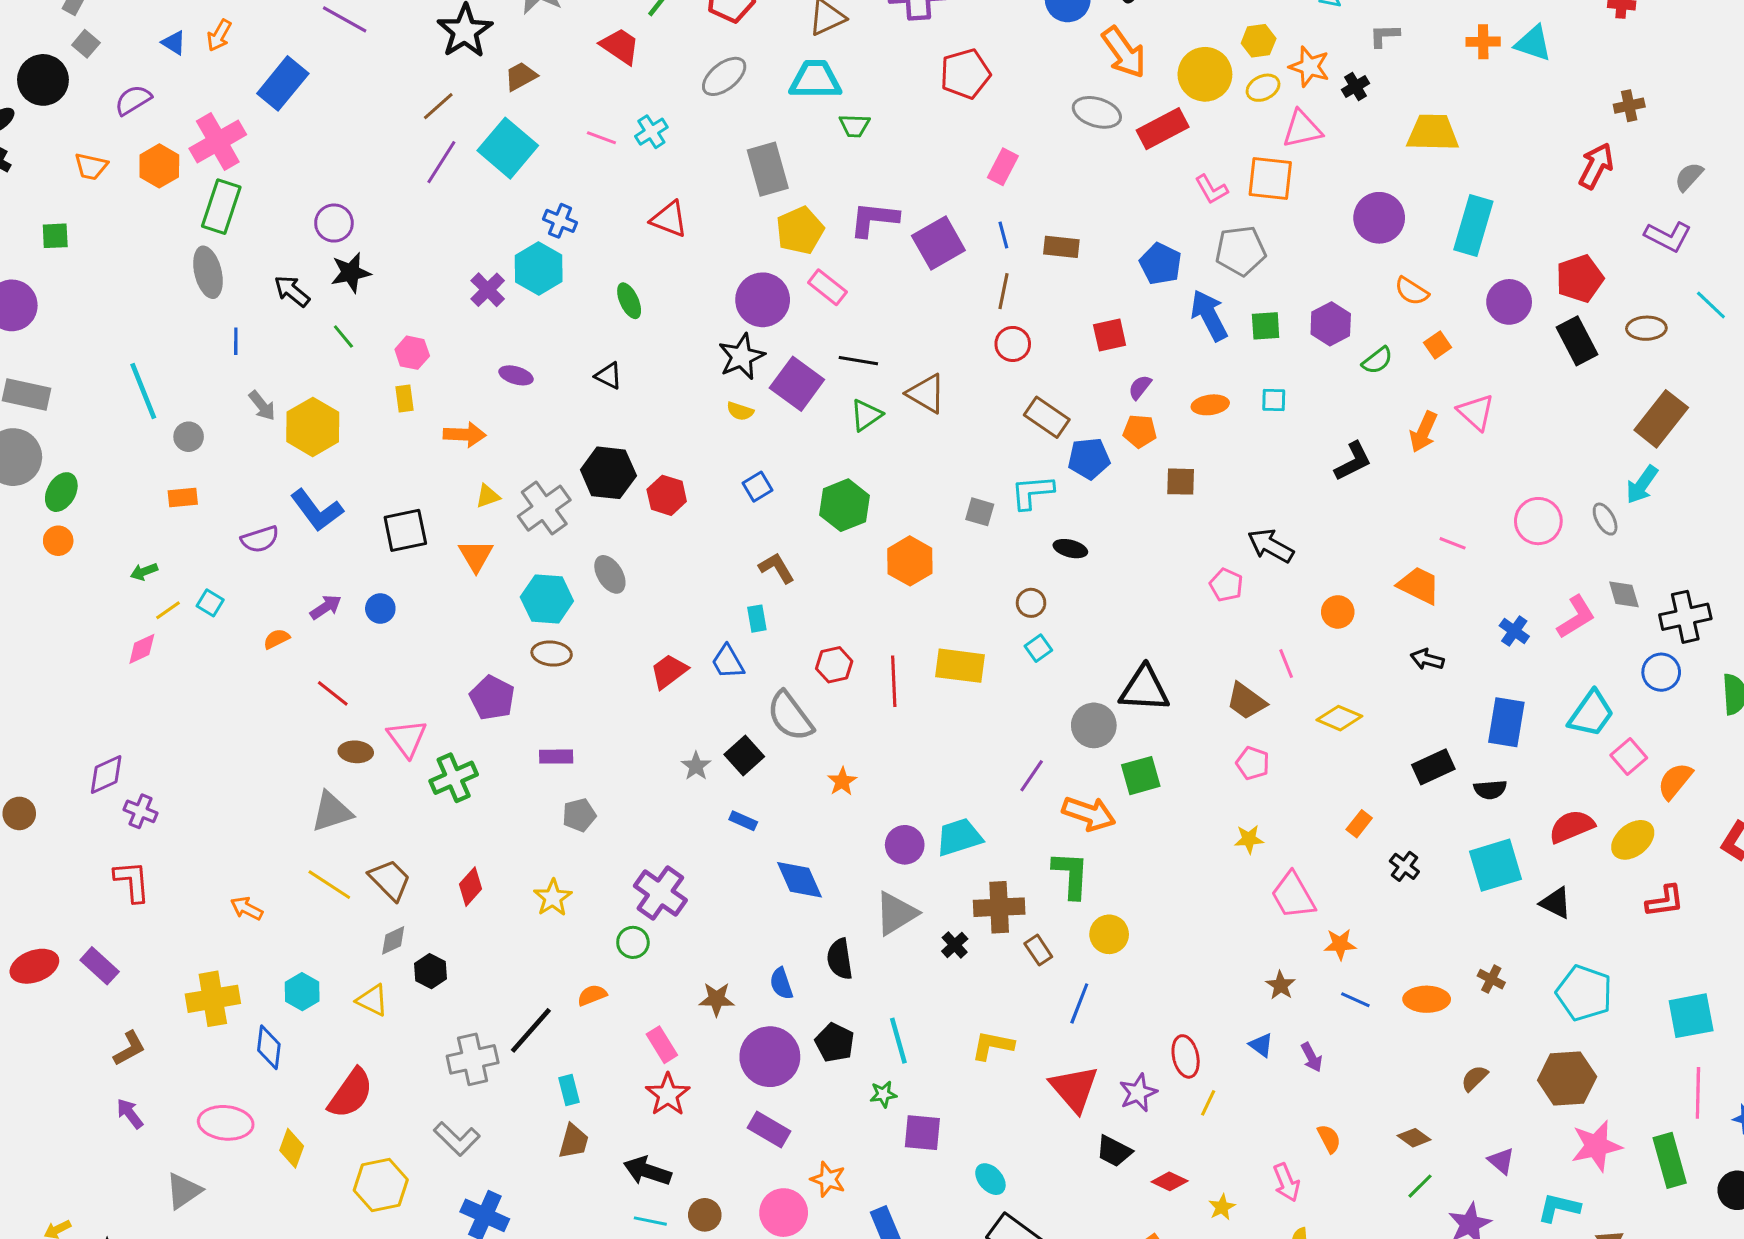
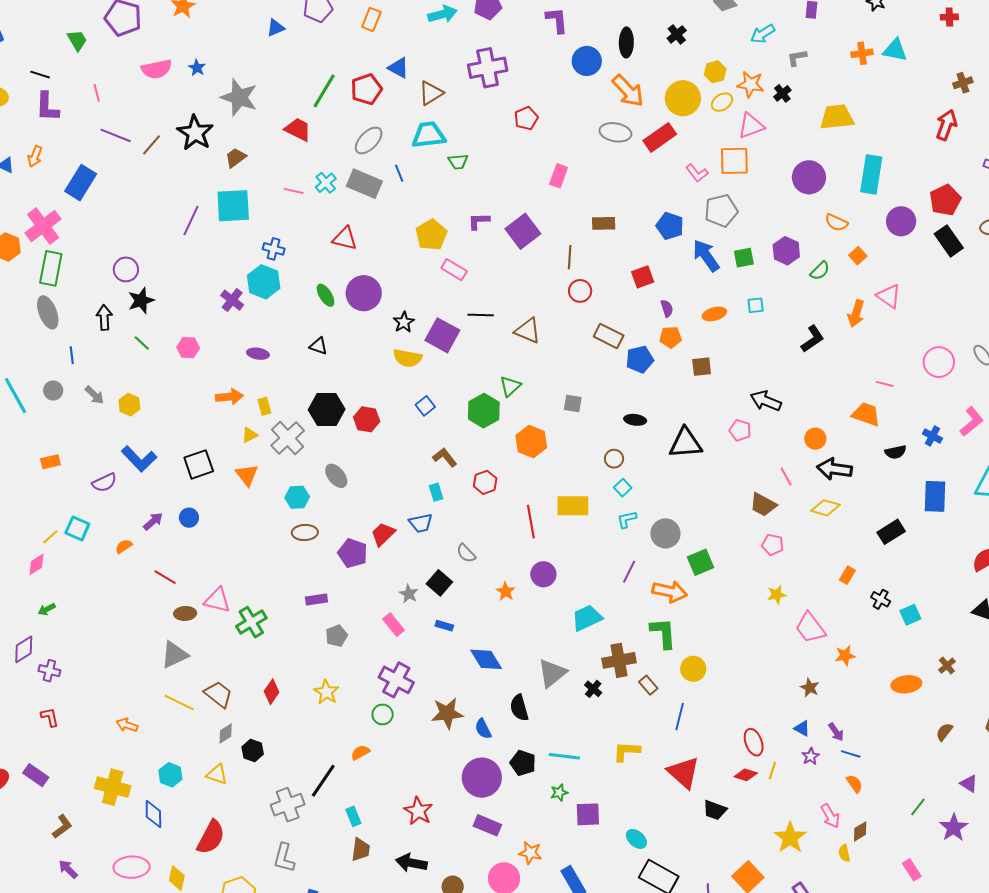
red pentagon: (965, 74) -> (526, 118), size x0.7
brown line: (438, 106) -> (152, 145), moved
cyan square: (508, 148) -> (233, 206), turned -36
gray rectangle: (768, 169) -> (364, 184), moved, turned -44
purple L-shape: (874, 219) -> (479, 221), size x0.7
blue line: (1003, 235) -> (399, 173), moved
black arrow: (292, 291) -> (104, 318), turned 55
purple circle: (763, 300) -> (364, 293), moved
black star: (742, 357) -> (404, 322), size x0.7
purple semicircle: (1140, 387) -> (667, 308), turned 132
yellow rectangle: (404, 398) -> (264, 406), moved
yellow semicircle: (740, 411) -> (407, 358), size x1.6
green triangle: (866, 415) -> (510, 386), moved
yellow hexagon: (313, 427) -> (129, 405), size x0.6
gray circle: (189, 437) -> (53, 391), moved
cyan L-shape: (1032, 492) -> (627, 519), moved, size x0.7
green arrow: (144, 572) -> (47, 609), moved
cyan hexagon: (547, 599) -> (297, 497), size x0.7
cyan square: (210, 603) -> (77, 528), size x1.4
black arrow: (1427, 659) -> (834, 469), moved, size x1.6
blue trapezoid: (728, 662) -> (421, 523), turned -65
red hexagon: (834, 665) -> (485, 482), moved
black triangle: (1144, 689) -> (685, 443), moved
purple pentagon: (492, 698) -> (353, 553), moved
gray semicircle: (790, 716) -> (466, 553), size x0.6
pink triangle: (407, 738) -> (217, 600), turned -32
black semicircle: (1490, 789) -> (896, 452), moved
purple circle: (905, 845) -> (543, 574), moved
cyan square: (1495, 865) -> (910, 615), moved, size x0.6
red L-shape: (132, 881) -> (50, 717), size x0.7
brown cross: (1491, 979) -> (947, 666), turned 30
yellow cross: (213, 999) -> (113, 787), turned 32
brown star: (717, 999) -> (447, 713), moved, size x1.4
blue line: (1355, 1000) -> (851, 754), moved
cyan line: (898, 1041) -> (564, 756), turned -60
pink rectangle: (662, 1045) -> (393, 625), moved
purple star: (1138, 1093) -> (811, 756), moved, size x0.7
brown diamond: (1414, 1138) -> (860, 831), moved, turned -60
gray L-shape: (457, 1139) -> (284, 858), turned 68
red diamond: (1170, 1181) -> (746, 775), moved
yellow star: (1222, 1207) -> (790, 838), size x1.8

